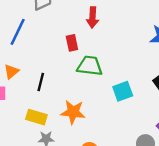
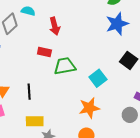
red rectangle: (72, 43) -> (44, 52), turned -48
orange star: (73, 112) -> (89, 108), moved

